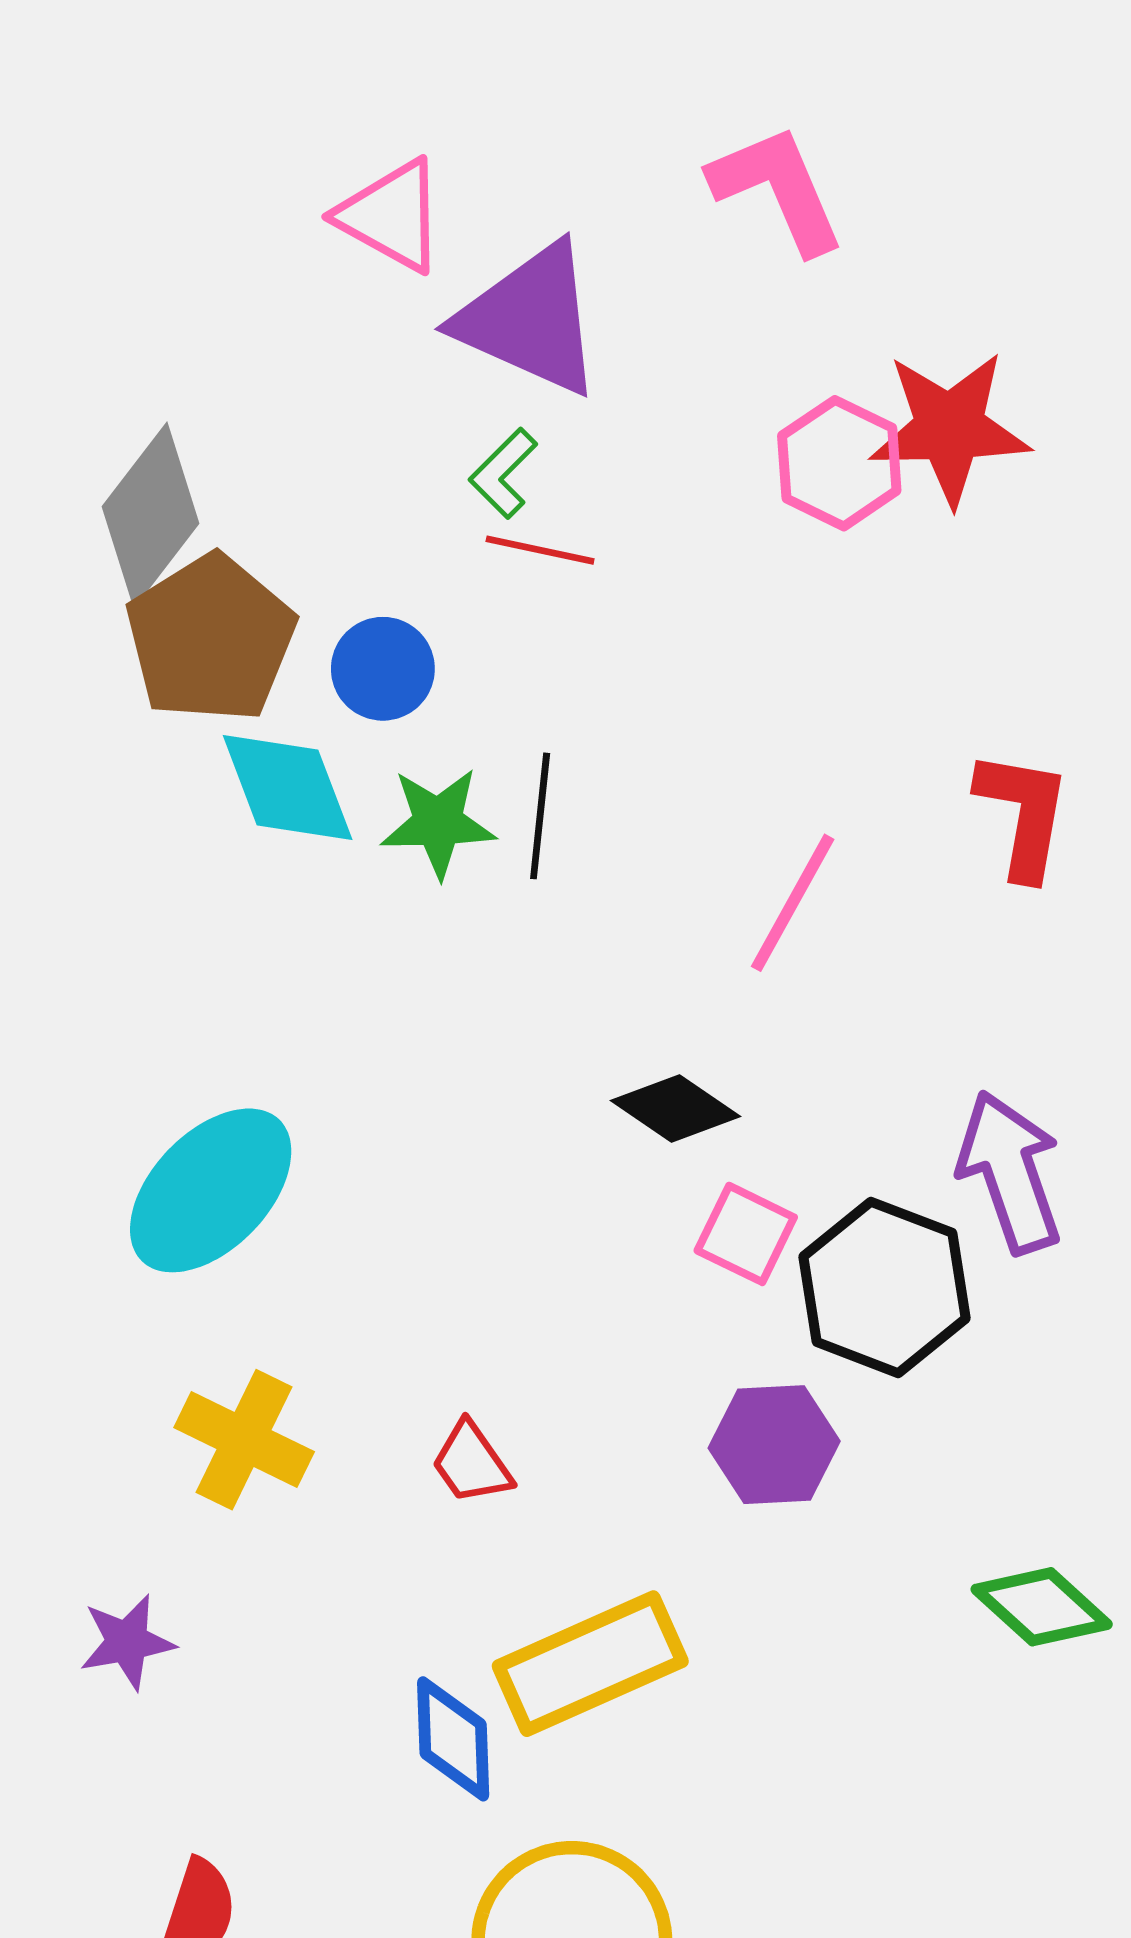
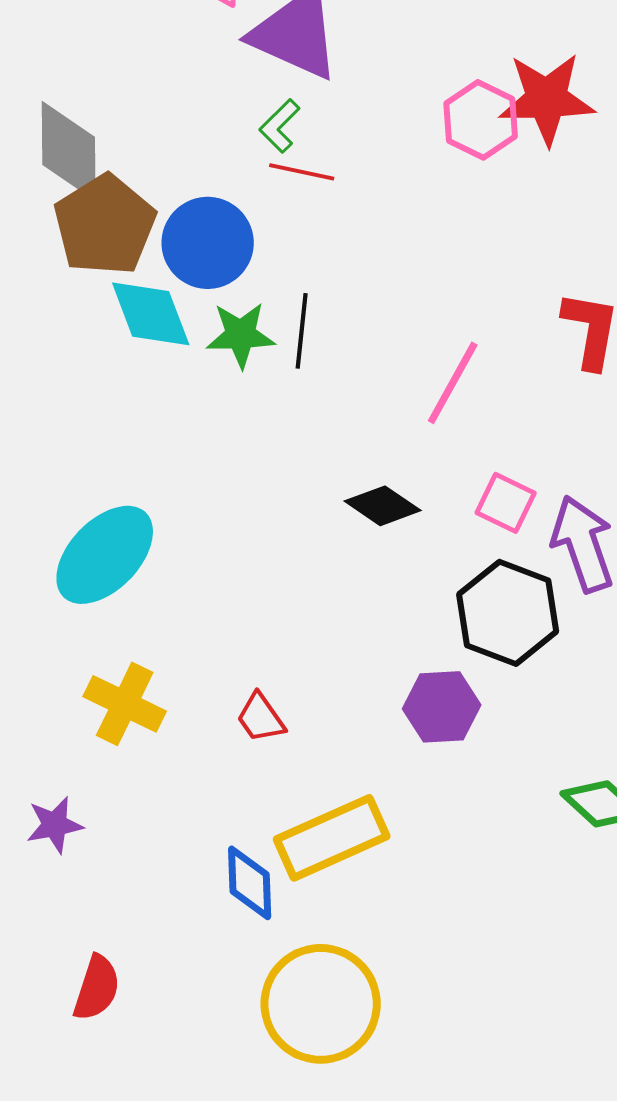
gray diamond: (150, 515) -> (69, 151), turned -38
blue circle: (383, 669) -> (208, 243), size x1.5
pink square: (746, 1234) -> (506, 503), moved

